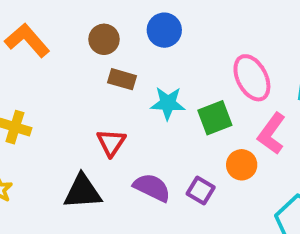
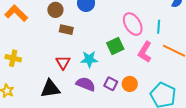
cyan star: (168, 103) -> (89, 59), moved
orange circle: (242, 165) -> (130, 84), moved

